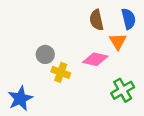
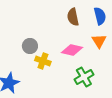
orange triangle: (118, 41) -> (99, 41), moved
green cross: (123, 90) -> (84, 77), moved

